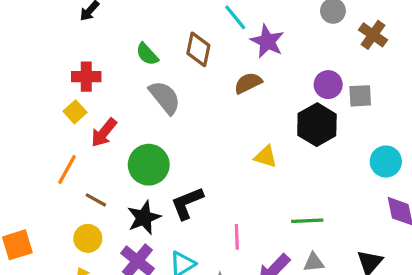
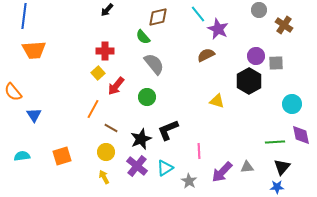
brown diamond: (198, 49) -> (158, 17), moved, turned 65
green circle: (149, 165) -> (147, 97), moved, size x0.7
green line: (307, 221) -> (275, 142), moved

